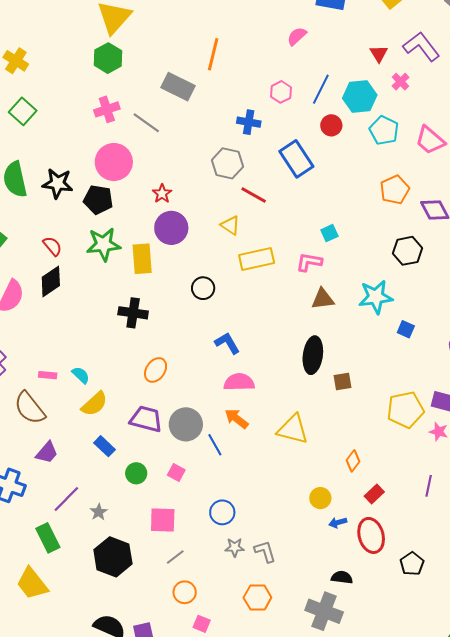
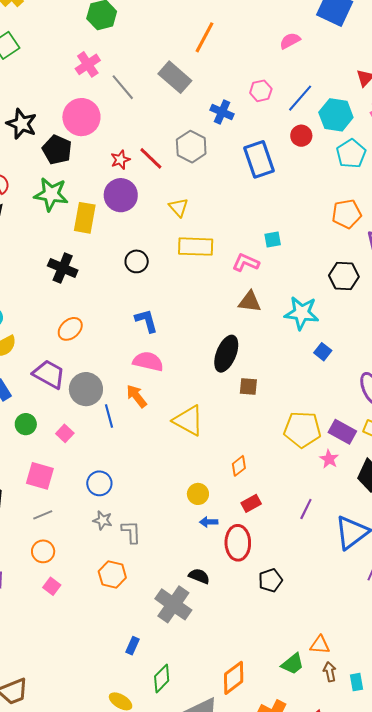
gray rectangle: (178, 87) -> (175, 77), moved
pink cross: (107, 109) -> (88, 64), turned -30
red line: (254, 195) -> (151, 158), moved

